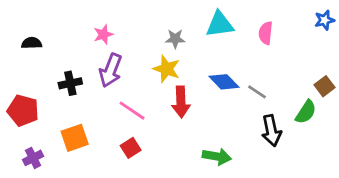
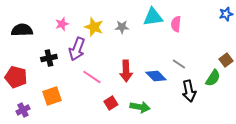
pink semicircle: (266, 33) -> (176, 24), moved
pink star: (103, 34) -> (62, 24), moved
black semicircle: (32, 43) -> (22, 30), size x1.5
yellow star: (167, 69) -> (94, 27), moved
blue diamond: (224, 82) -> (156, 76), moved
red square: (131, 148) -> (111, 103), moved
green arrow: (217, 156) -> (140, 107), moved

